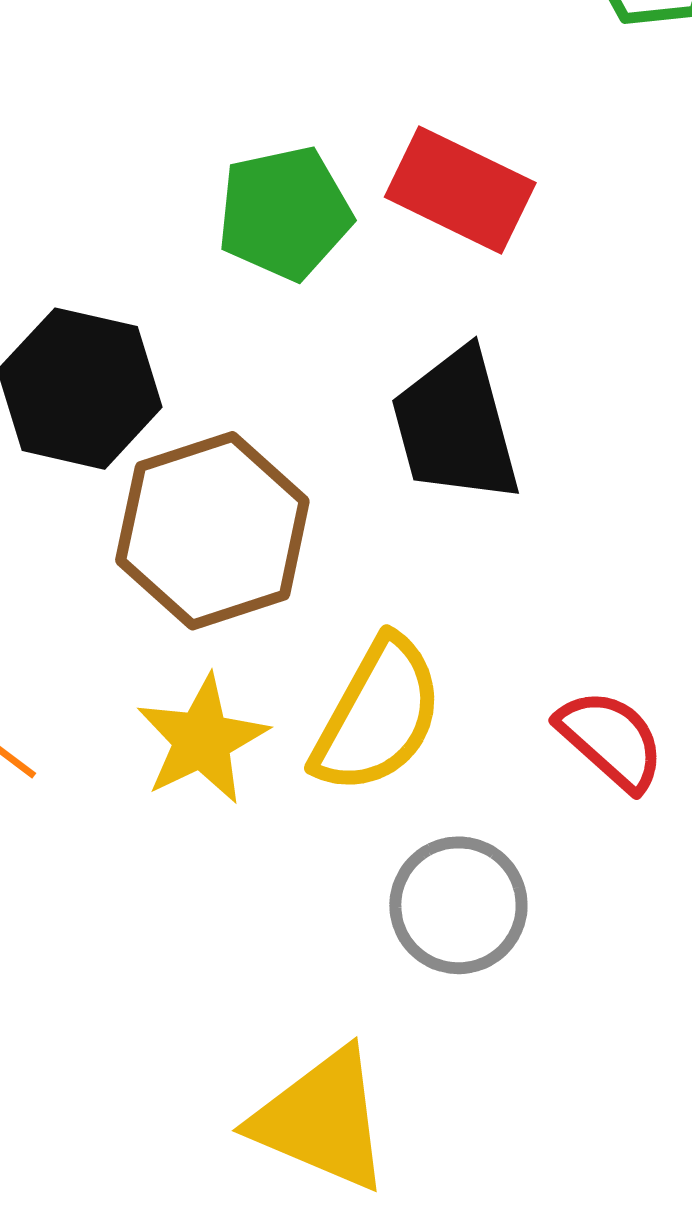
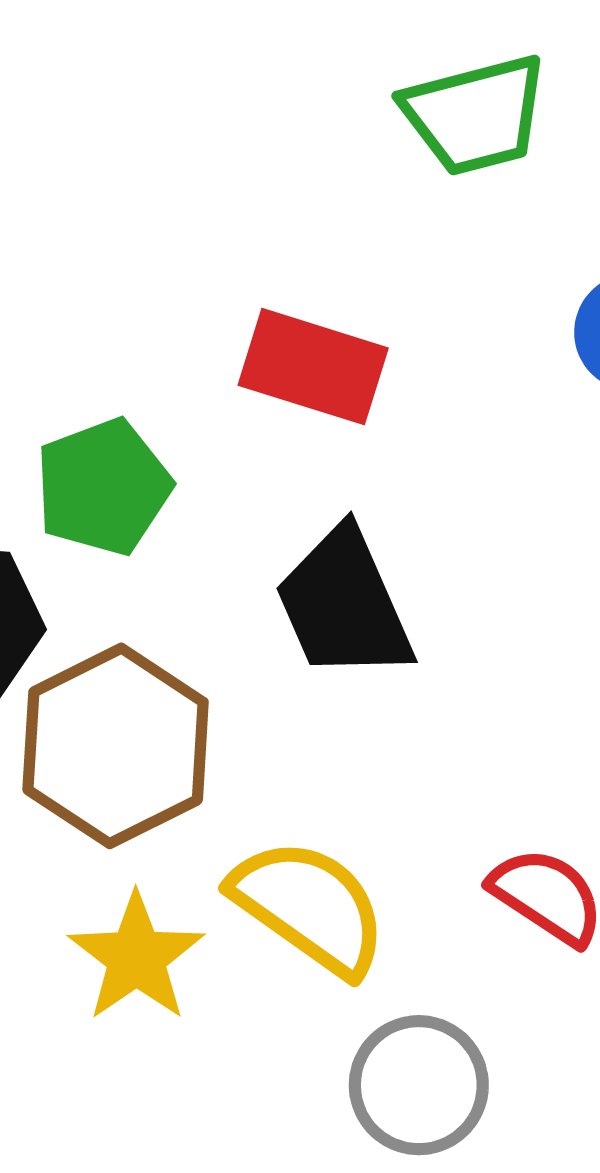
green pentagon: (284, 213) -> (103, 487), moved
yellow semicircle: (378, 716) -> (309, 907), turned -75

